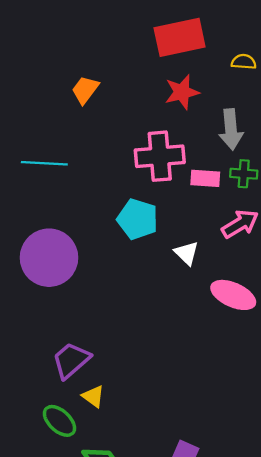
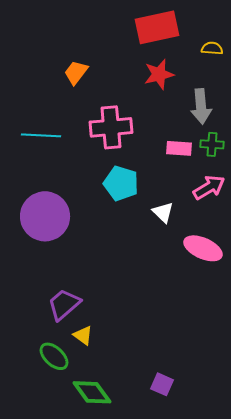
pink cross: (160, 156) -> (111, 127), moved

